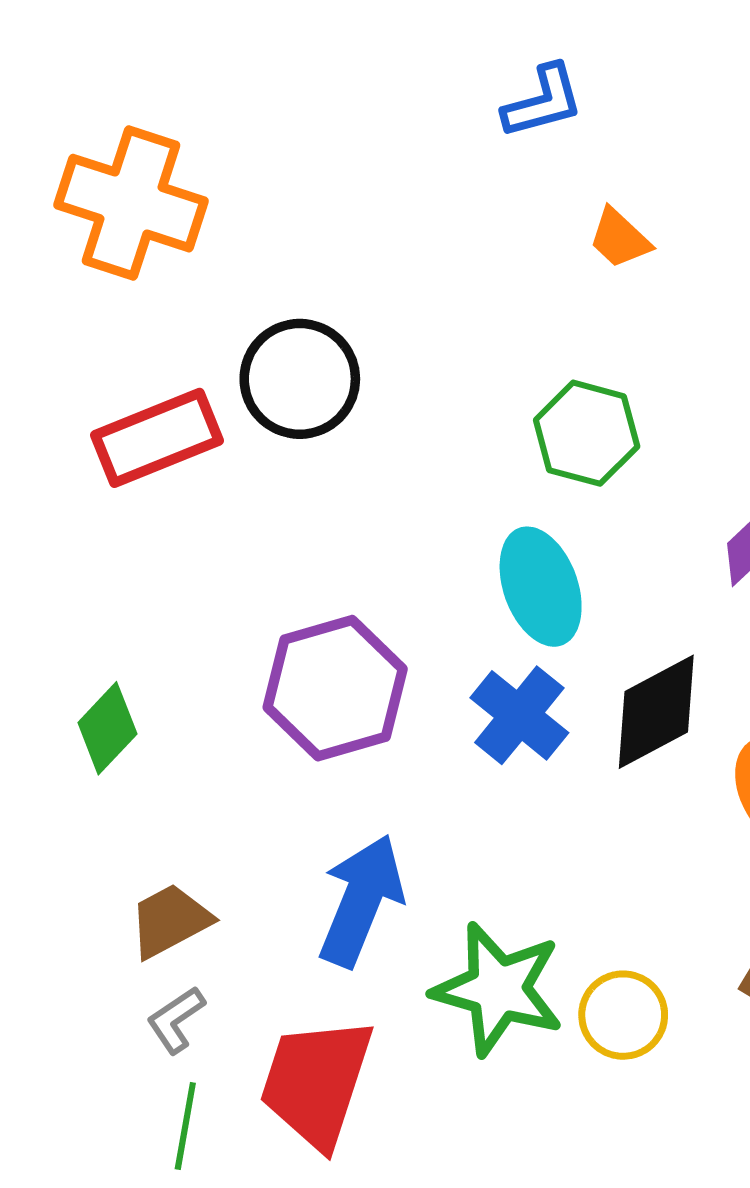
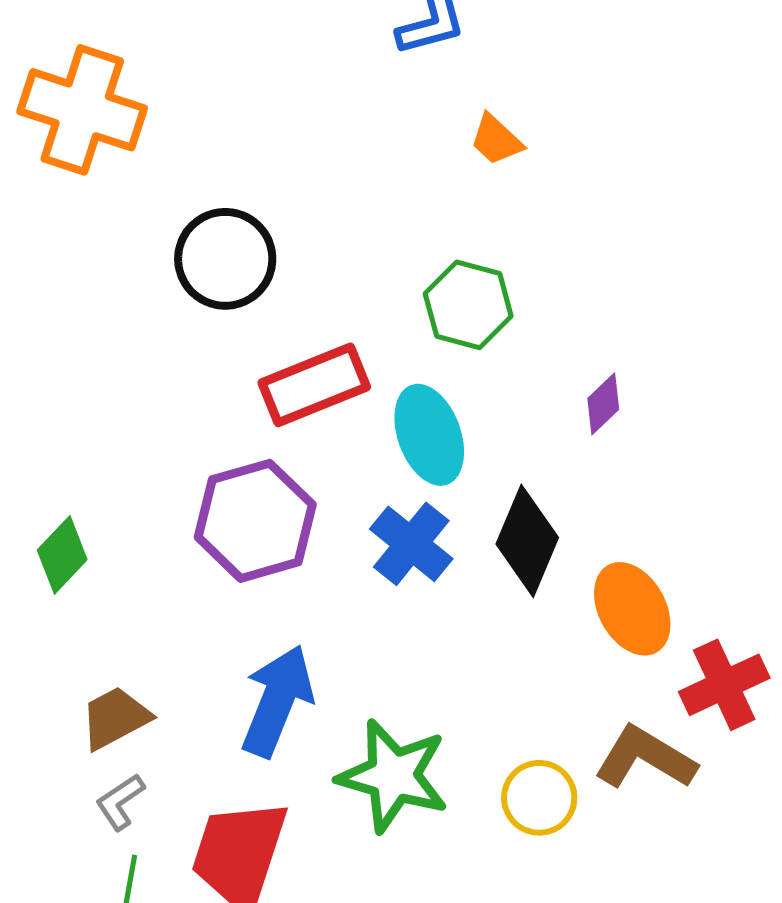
red rectangle: (157, 438) -> (314, 385), moved
black diamond: (656, 712) -> (527, 541), turned -39
yellow circle: (623, 1015) -> (539, 798), moved

